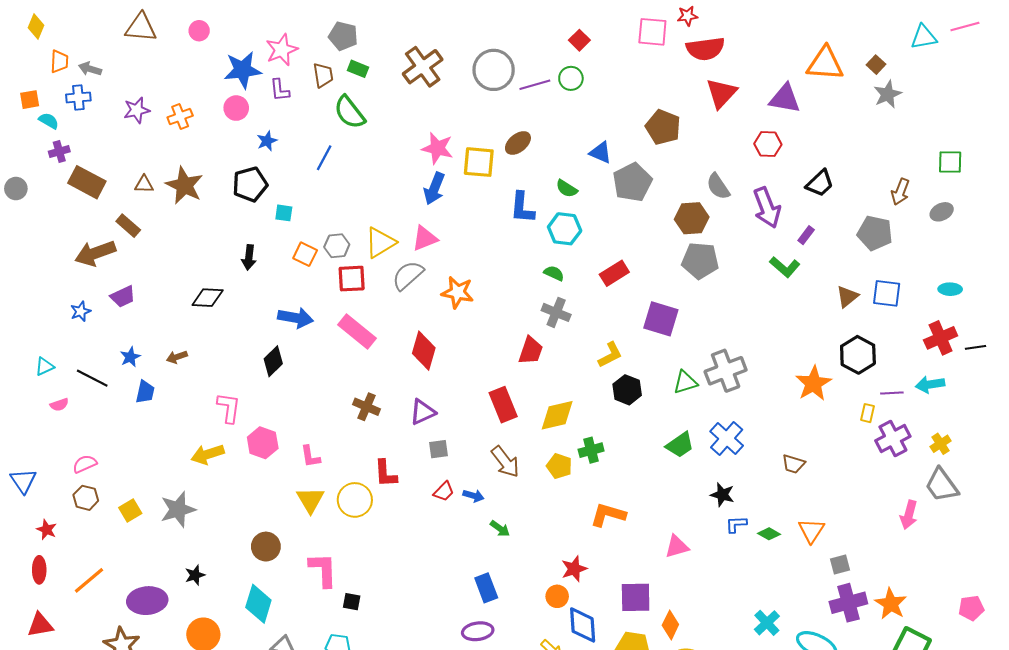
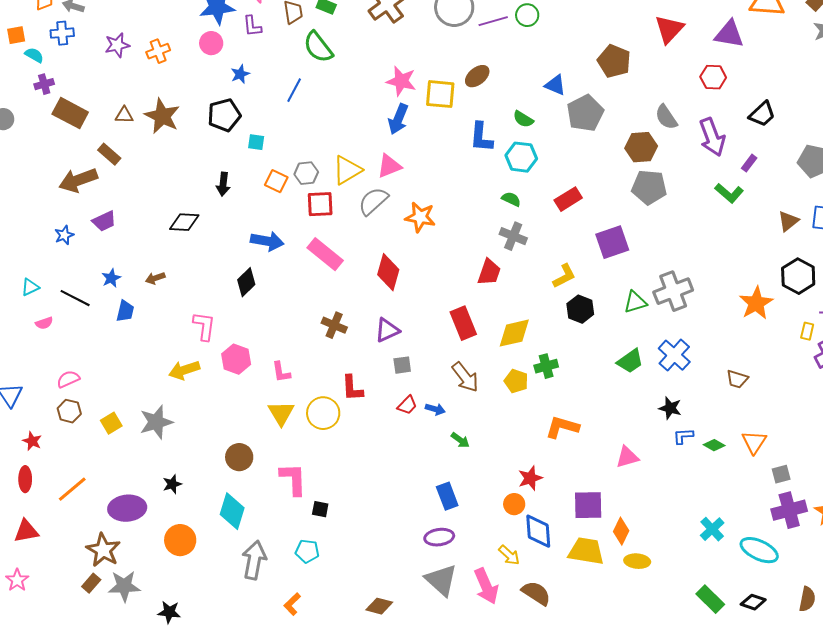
purple square: (661, 319) -> (612, 242), turned -36

